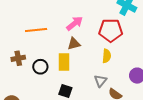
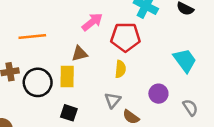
pink arrow: (75, 23) -> (92, 22), moved
black circle: (40, 67) -> (38, 82), size x1.5

